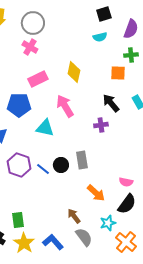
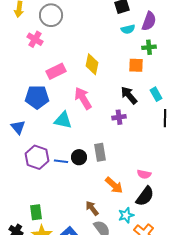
cyan semicircle: (100, 37) -> (128, 29), moved
pink cross: (30, 47) -> (35, 39), moved
blue line: (43, 169) -> (61, 161), turned -32

